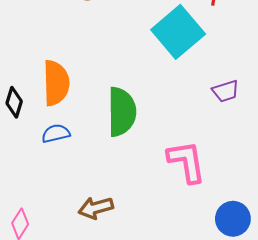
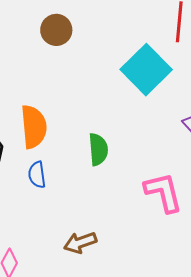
green semicircle: (122, 112) -> (98, 149), size x0.7
blue semicircle: (56, 133) -> (37, 175), turned -80

